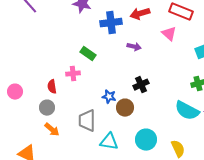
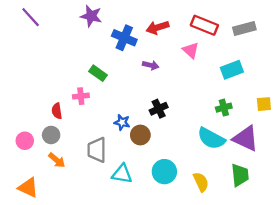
blue cross: (111, 23) -> (124, 38), turned 30
pink circle: (15, 92) -> (25, 141), moved

